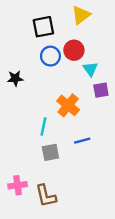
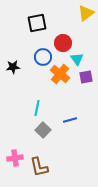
yellow triangle: (81, 15) -> (86, 13), moved
blue circle: (50, 56) -> (43, 57), moved
orange cross: (68, 105) -> (60, 74), moved
gray square: (50, 152) -> (43, 130), turned -35

